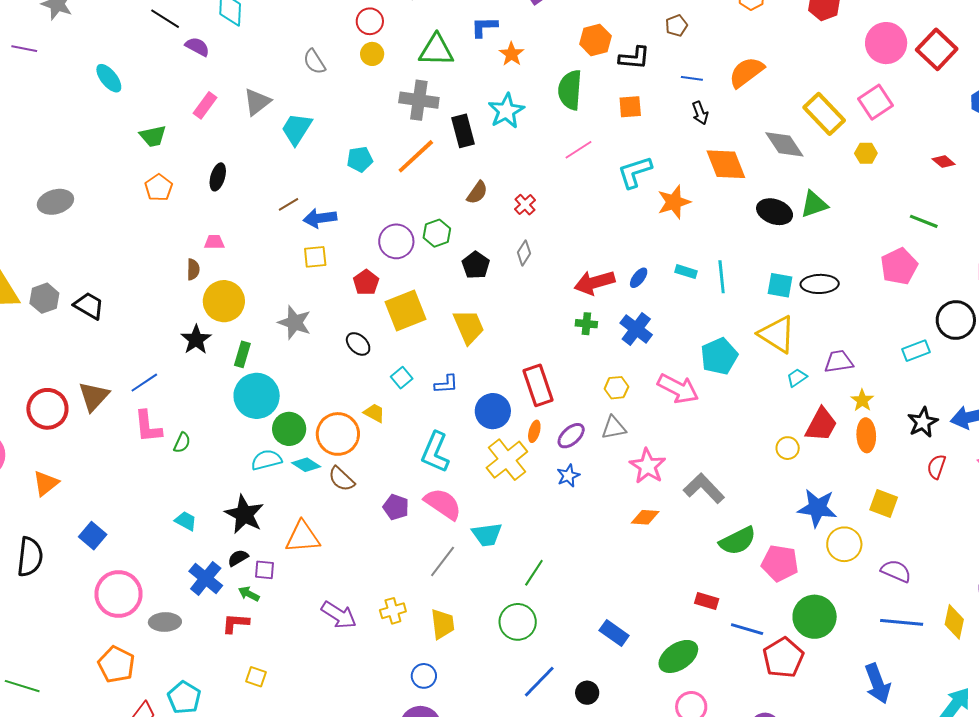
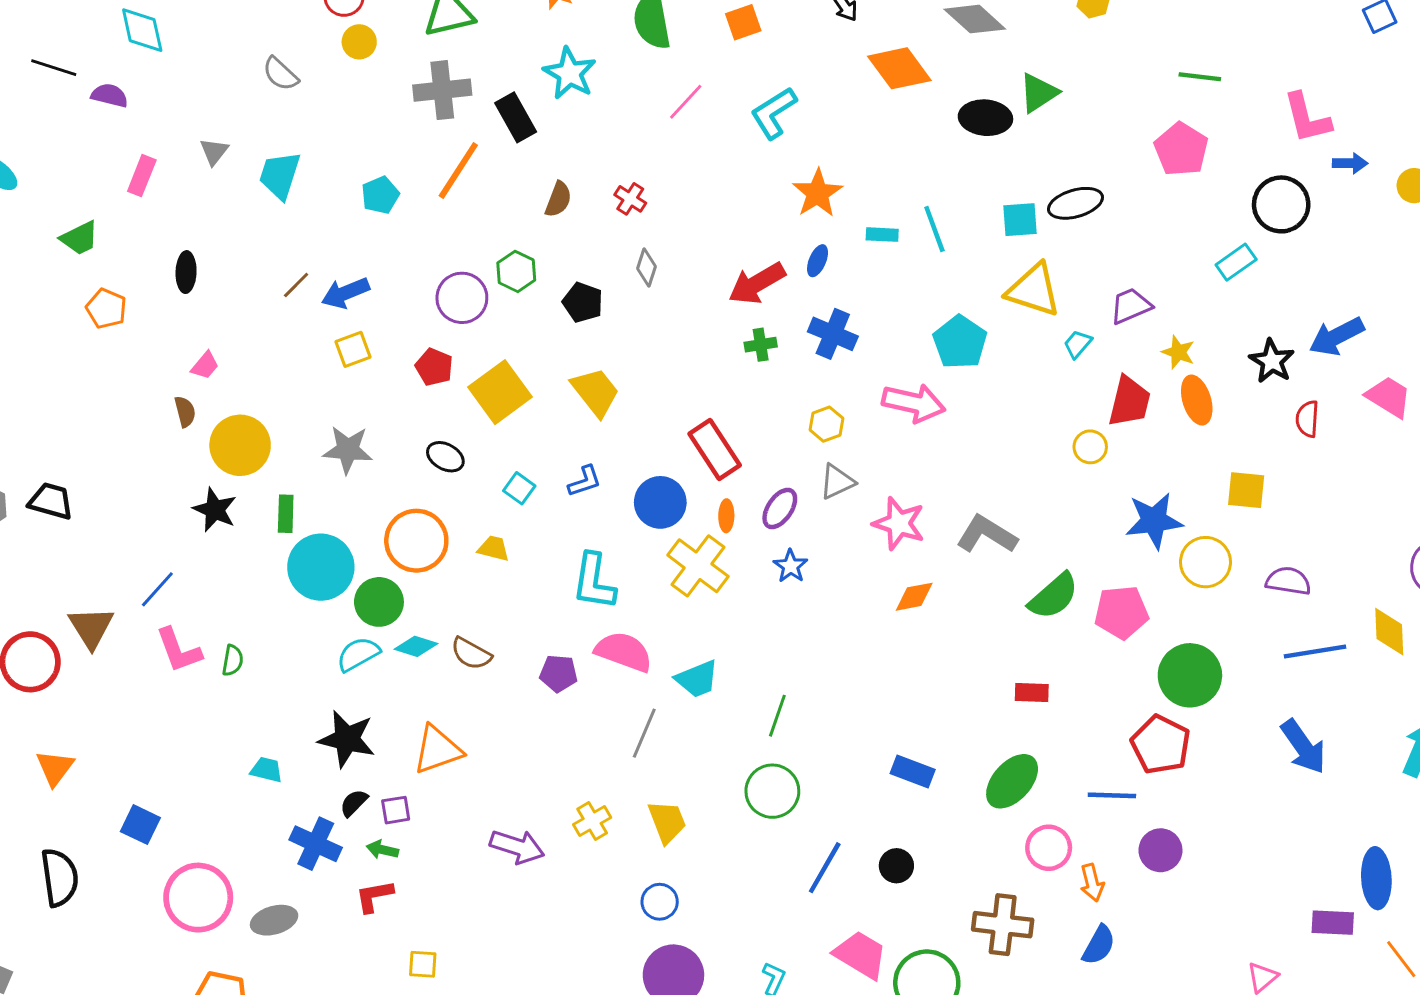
gray triangle: (257, 102) -> (214, 152), size x0.7
orange star: (674, 202) -> (818, 193), moved
pink trapezoid: (214, 242) -> (205, 365), turned 145
orange circle: (338, 434) -> (416, 541), moved
blue line: (747, 629) -> (1112, 795), moved

